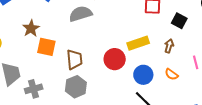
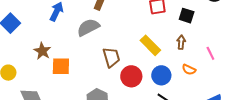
yellow rectangle: (138, 43) -> (150, 45), turned 75
brown trapezoid: (74, 59) -> (111, 57), moved
red circle: (115, 59) -> (131, 76), moved

